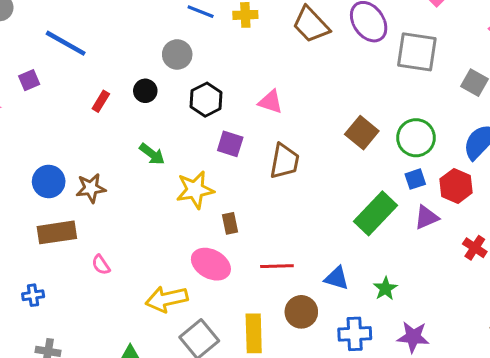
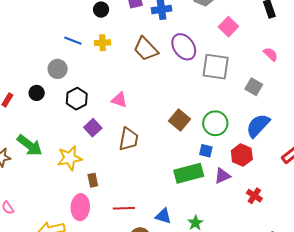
purple square: (230, 144) -> (93, 128), turned 30
green arrow: (152, 154) -> (30, 145), moved, size x1.5
blue square: (415, 179) -> (206, 151), moved, turned 32
green rectangle: (375, 213) -> (189, 173), turned 32
pink ellipse: (211, 264) -> (80, 207), turned 65

